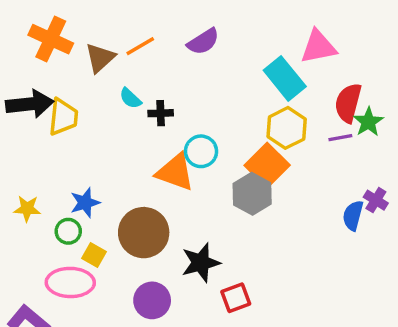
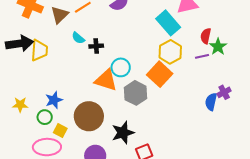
red semicircle: (348, 103) -> (206, 36), size x0.7
gray hexagon: (252, 194) -> (136, 93), moved
purple cross: (376, 200) -> (224, 92), turned 32

